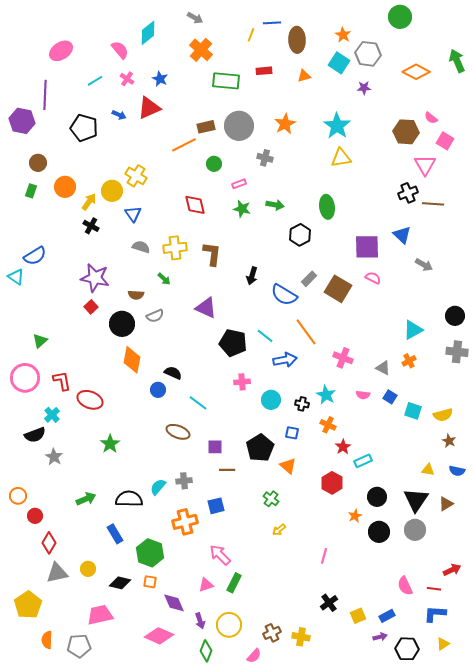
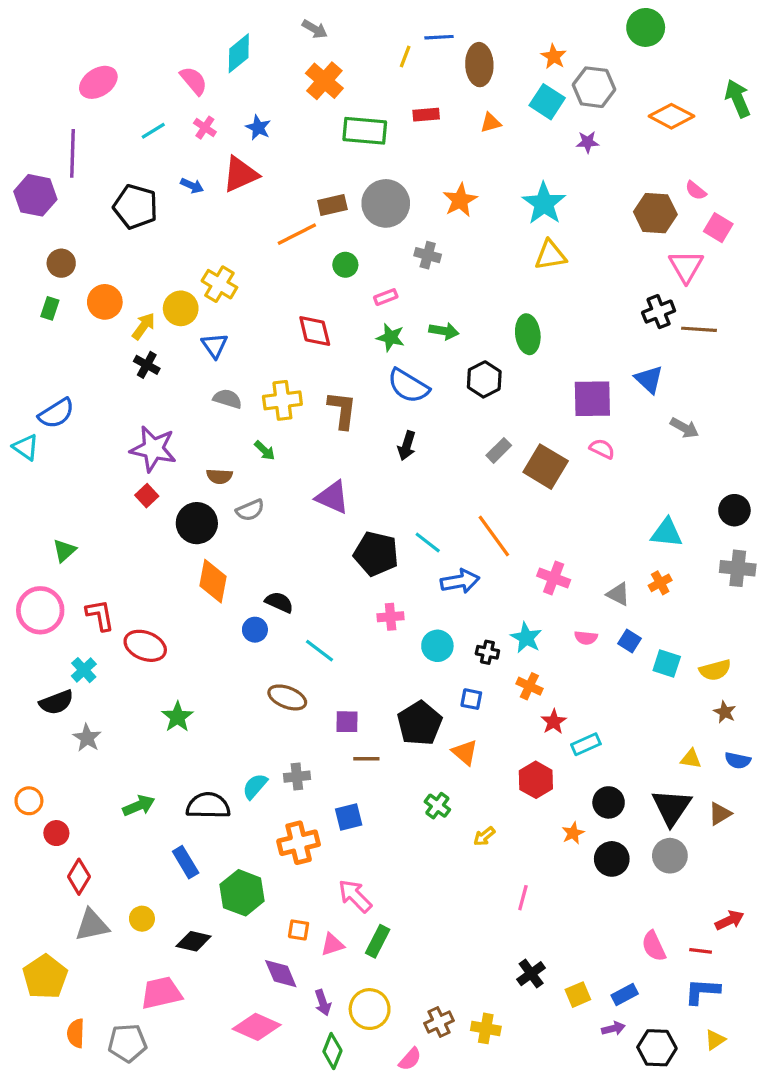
blue semicircle: (284, 295) -> (408, 386), moved
cyan triangle: (413, 330) -> (667, 533), turned 35
yellow arrow: (279, 530) -> (484, 836), moved
orange square: (150, 582) -> (299, 930), moved

